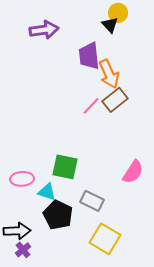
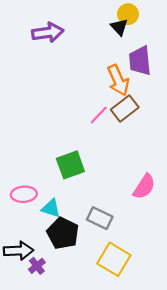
purple trapezoid: (89, 56) -> (140, 61), moved
green square: (65, 167) -> (70, 165), moved, turned -32
purple cross: (23, 250) -> (37, 266), moved

